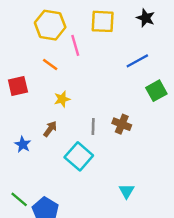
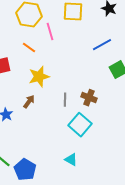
yellow star: (62, 99) -> (39, 77), size x1.5
cyan square: (79, 156) -> (80, 125), moved
cyan triangle: (127, 191) -> (71, 160), moved, turned -32

